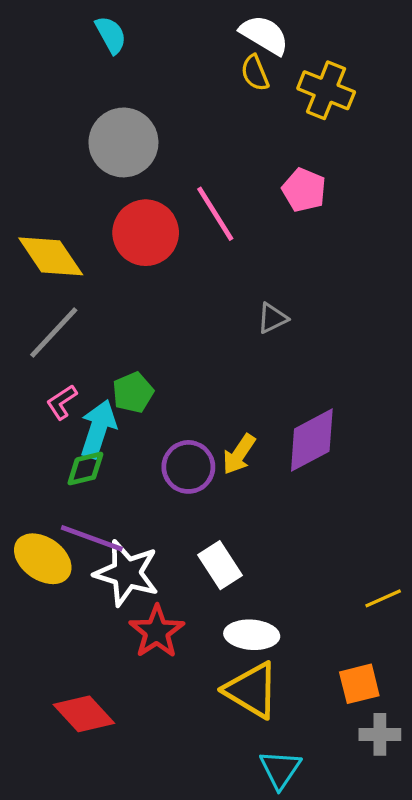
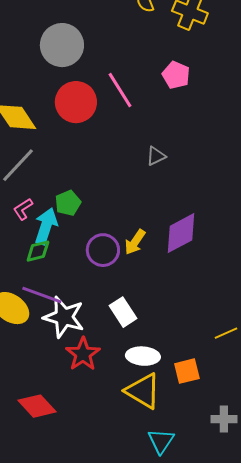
orange square: (359, 684) -> (187, 371), moved

